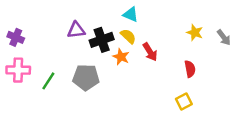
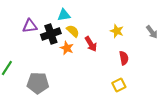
cyan triangle: (131, 14) -> (64, 15), moved, turned -32
yellow star: (195, 33) -> (117, 31), moved
gray pentagon: (86, 77) -> (38, 83), moved

